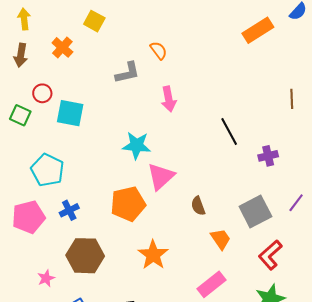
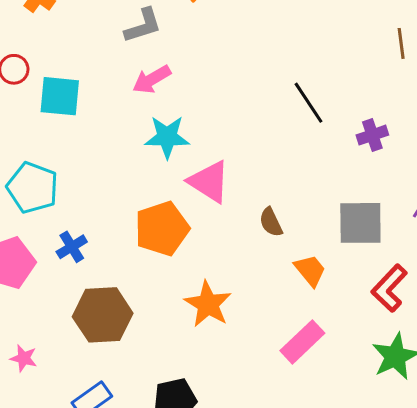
pink arrow: (169, 99) -> (152, 79), moved, turned 75
pink triangle: (161, 176) -> (209, 182), turned -40
gray square: (255, 211) -> (360, 223), turned 32
pink star: (46, 278) -> (24, 358), moved, turned -30

